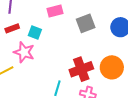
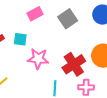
pink star: (24, 52) -> (38, 59), moved

